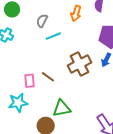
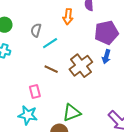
brown line: (48, 77) -> (51, 69), moved
cyan star: (18, 103) -> (28, 115), turned 30

